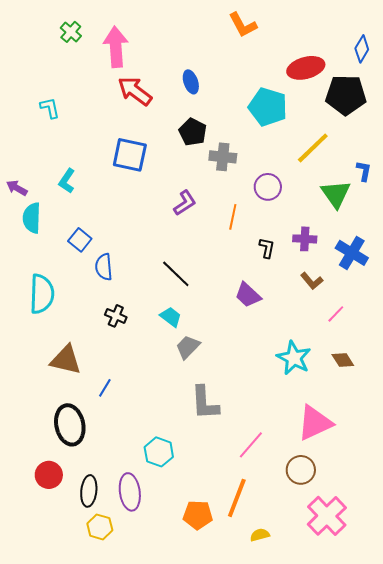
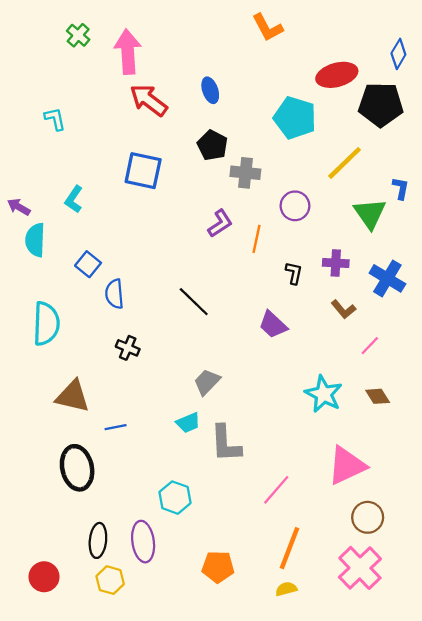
purple L-shape: (185, 203) -> (220, 223), moved
cyan trapezoid: (171, 317) -> (188, 423), moved, turned 120
blue line: (105, 388) -> (116, 427), turned 48
brown circle: (301, 470) -> (368, 517), moved
red circle: (49, 475) -> (44, 577), moved
orange line: (237, 498) -> (289, 548), moved

